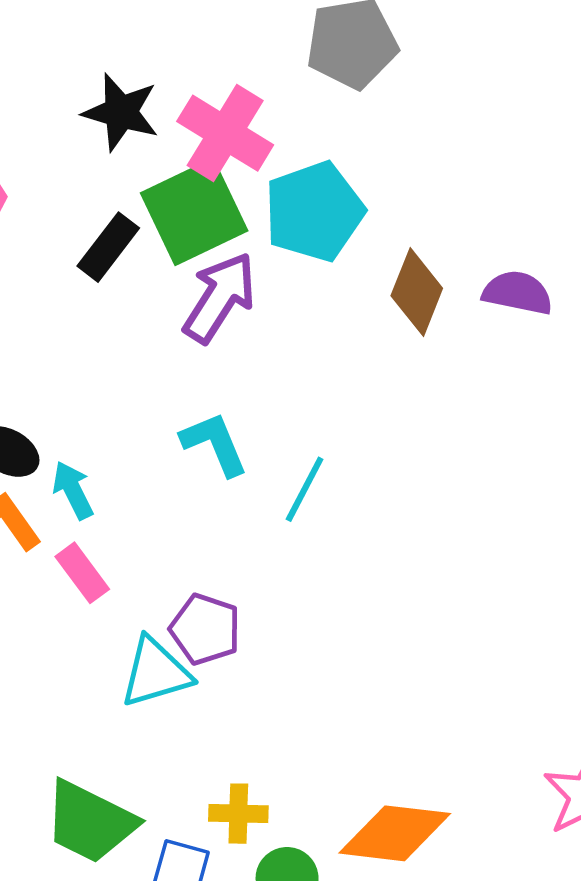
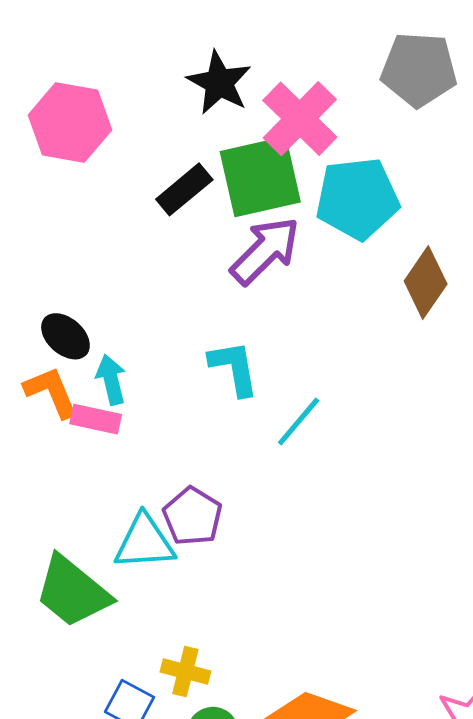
pink rectangle: (82, 573) -> (96, 419), moved, turned -54
green trapezoid: (90, 822) -> (73, 592), moved

